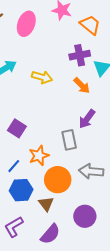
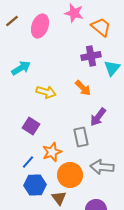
yellow arrow: (42, 77) -> (46, 92), moved
orange arrow: (82, 86) -> (83, 88), moved

